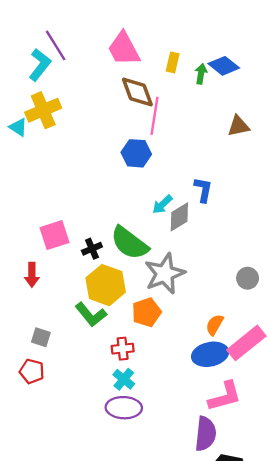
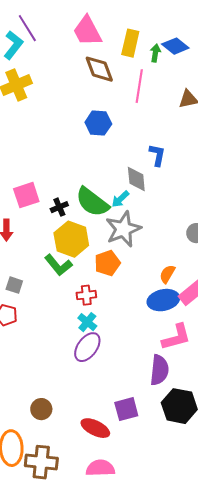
yellow rectangle: (173, 62) -> (130, 43), size x1.5
pink line: (154, 116) -> (139, 86), moved
cyan arrow: (162, 204) -> (120, 199), moved
gray diamond: (179, 217) -> (136, 179), turned -64
purple ellipse: (124, 408) -> (87, 347), turned -56

